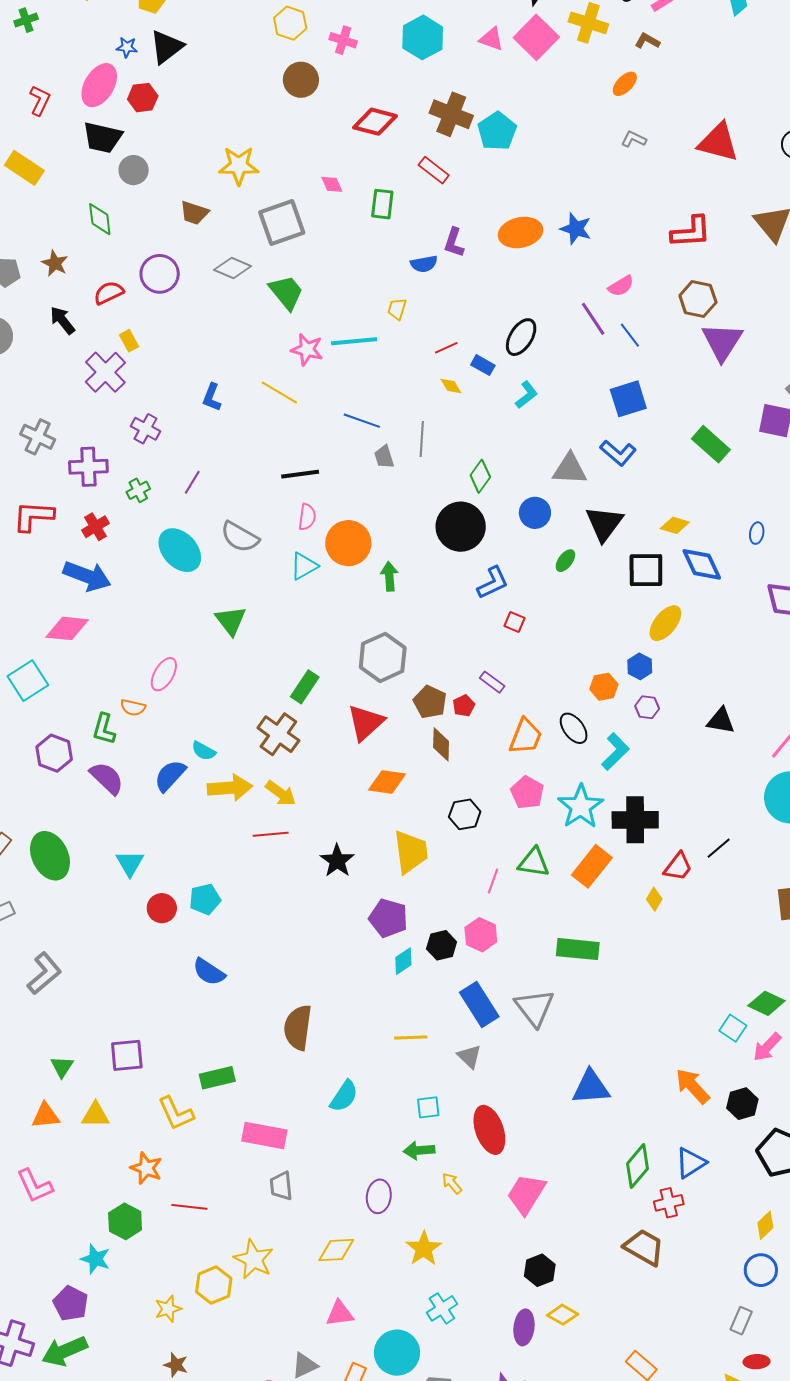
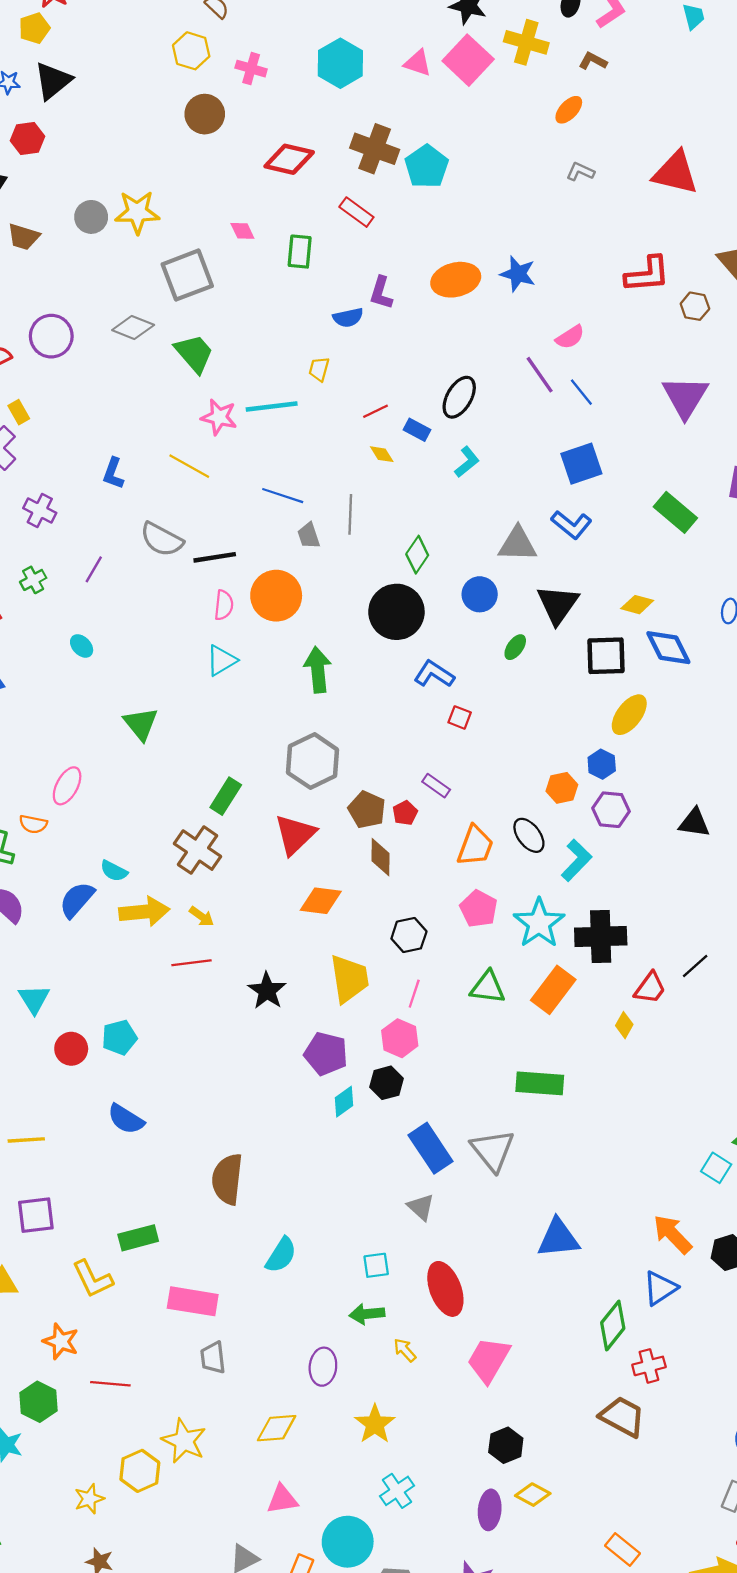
gray circle: (134, 170) -> (91, 217), moved
brown trapezoid: (194, 213) -> (24, 237), moved
brown hexagon: (698, 299) -> (695, 306), moved, size x0.7
gray semicircle: (240, 537) -> (162, 539), moved
orange circle: (348, 543) -> (276, 596), moved
cyan ellipse: (180, 550) -> (82, 646), size x0.5
green arrow: (389, 576) -> (318, 670), size x1.4
blue L-shape: (493, 583) -> (434, 674), turned -120
purple hexagon: (647, 707) -> (611, 810), size x1.4
yellow arrow: (281, 793) -> (202, 916), size x0.7
pink line: (493, 881) -> (414, 994), moved
pink hexagon: (481, 935) -> (400, 1038), moved
yellow line: (411, 1037) -> (26, 1140), moved
blue triangle: (691, 1163) -> (660, 1288), moved

